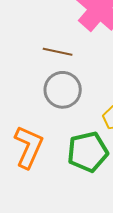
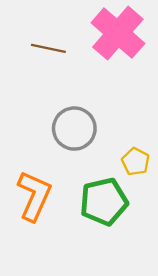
brown line: (58, 52) -> (48, 48), moved

